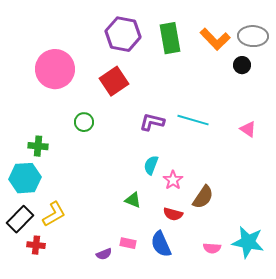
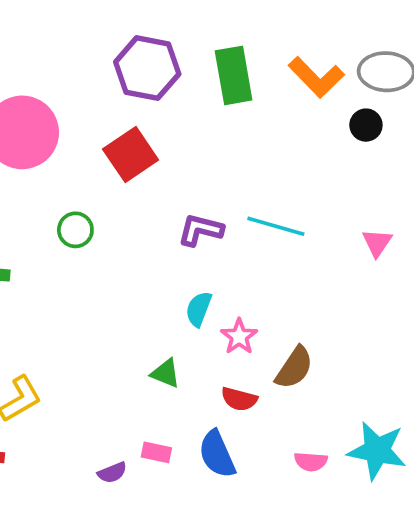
pink triangle: (248, 129) -> (377, 243), turned 30

